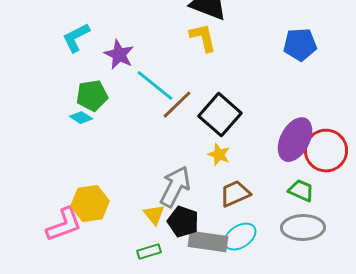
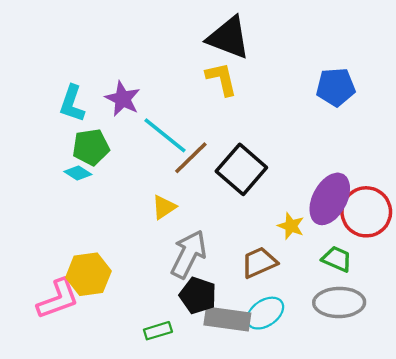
cyan L-shape: (76, 38) -> (72, 104), moved, turned -44
yellow star: (219, 155) -> (291, 226), moved
yellow triangle: (154, 215) -> (164, 207), moved, turned 35

